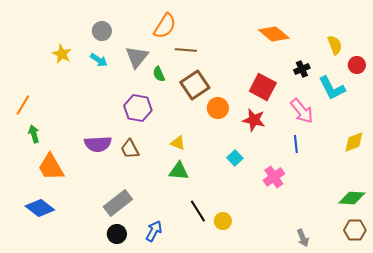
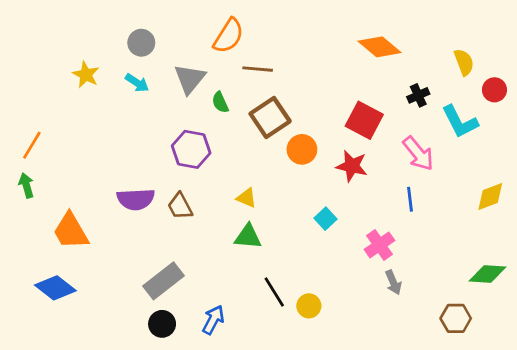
green arrow: (34, 134) -> (26, 185), moved
brown hexagon: (355, 230) -> (456, 318), moved
gray arrow: (303, 238) -> (393, 282), moved

